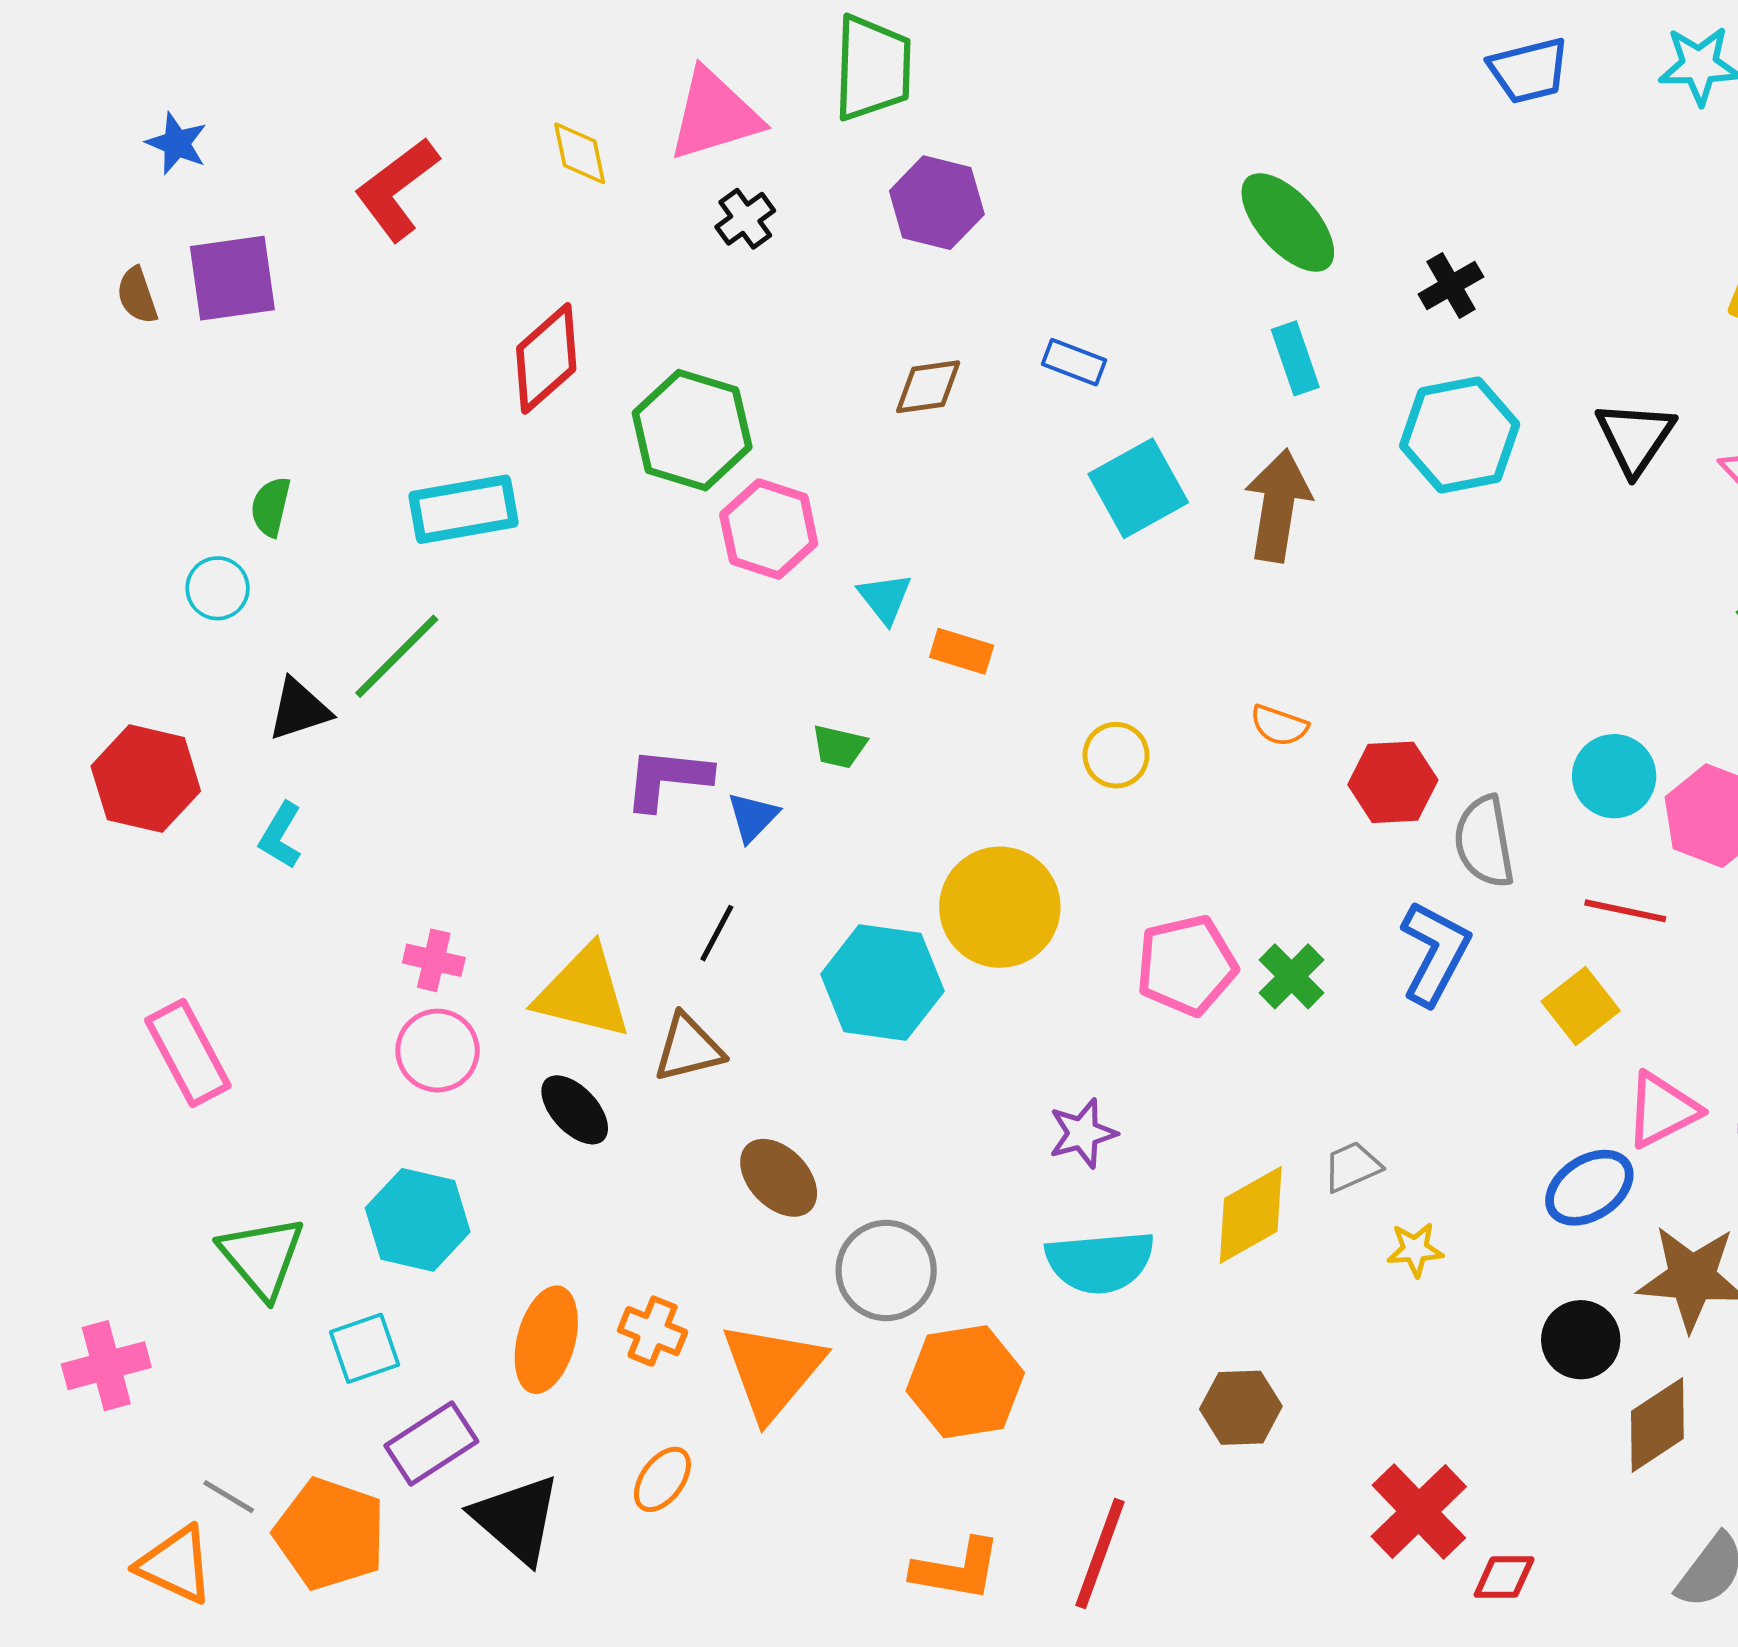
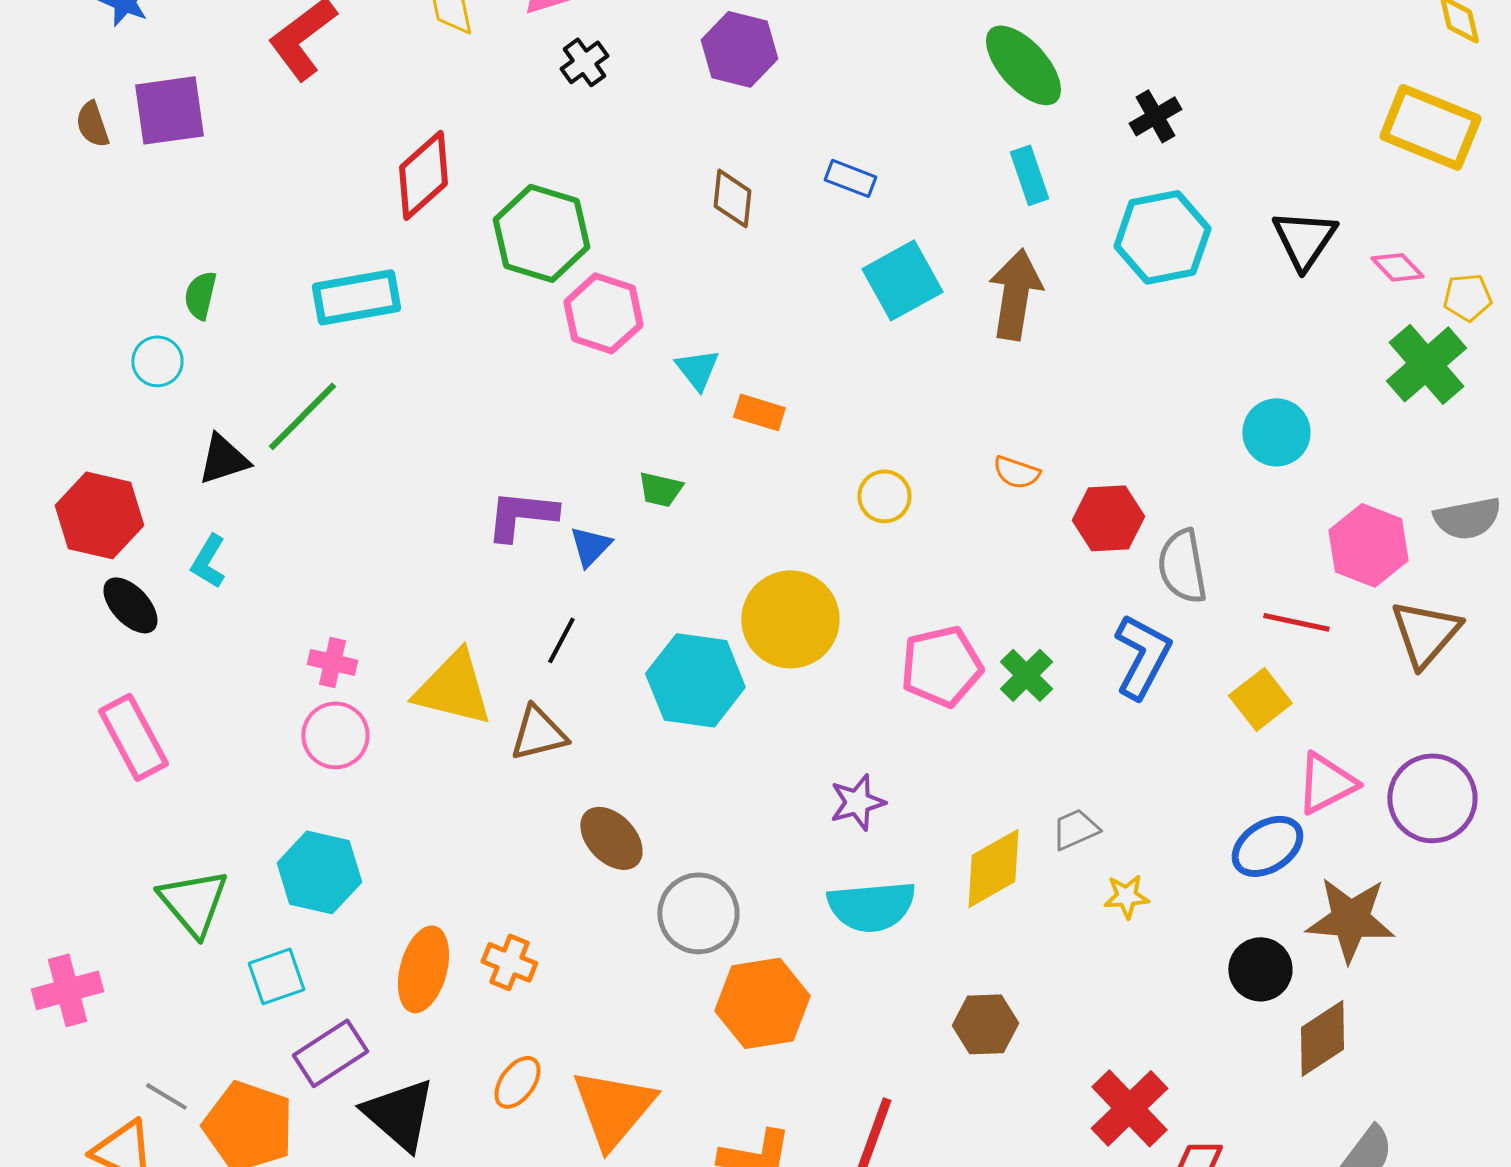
brown diamond: (928, 387) -> (732, 198), turned -76
cyan circle: (1614, 776) -> (1276, 432), moved
black ellipse: (575, 1110) -> (130, 605), moved
orange triangle: (772, 1371) -> (613, 1108), moved

